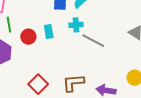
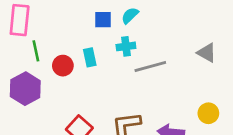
gray line: (93, 41) -> (150, 66), turned -40

